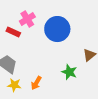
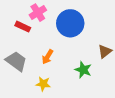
orange arrow: (36, 83) -> (48, 57), moved
yellow star: (14, 85) -> (43, 84), moved

